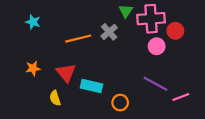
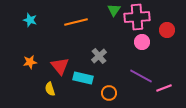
red circle: (175, 31) -> (167, 30), moved
gray cross: (109, 32) -> (99, 56), moved
orange line: (78, 39) -> (76, 22), moved

